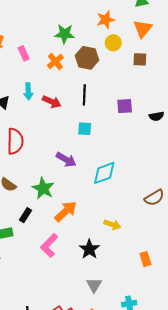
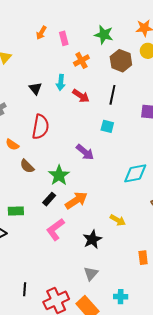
pink rectangle: (24, 53) -> (64, 38), moved
orange cross: (55, 61) -> (81, 60), moved
cyan diamond: (104, 173) -> (135, 173), moved
black rectangle: (26, 215) -> (49, 199), moved

